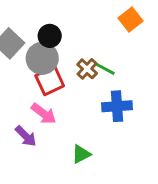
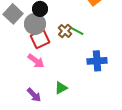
blue cross: (117, 106) -> (97, 61), moved
purple arrow: (26, 136) -> (34, 95), moved

